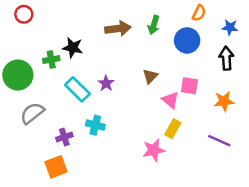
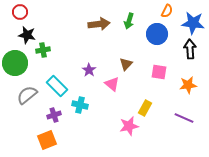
blue star: (230, 27) -> (193, 23), size x1.6
black star: (73, 48) -> (27, 35), moved
cyan rectangle: (77, 89) -> (57, 86), moved
pink triangle: (170, 100) -> (112, 84), moved

